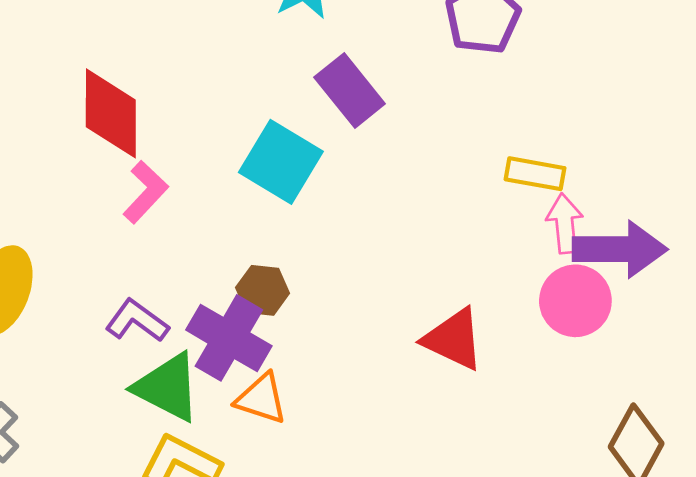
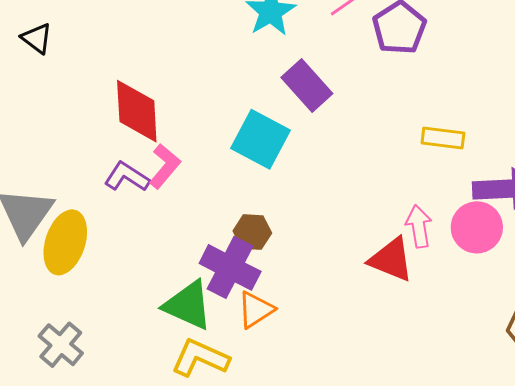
pink arrow: (565, 223) -> (419, 226), moved
purple L-shape: (137, 321) -> (127, 177), moved
orange triangle: (261, 399) -> (256, 310), turned -48

